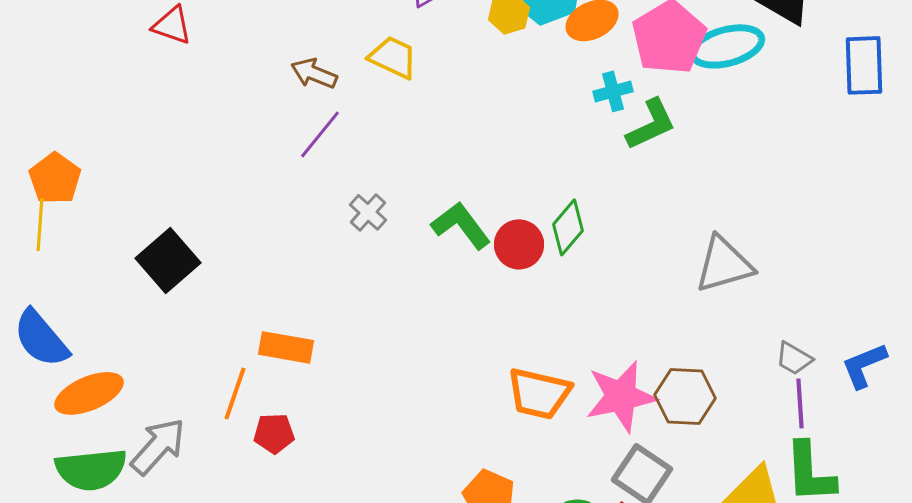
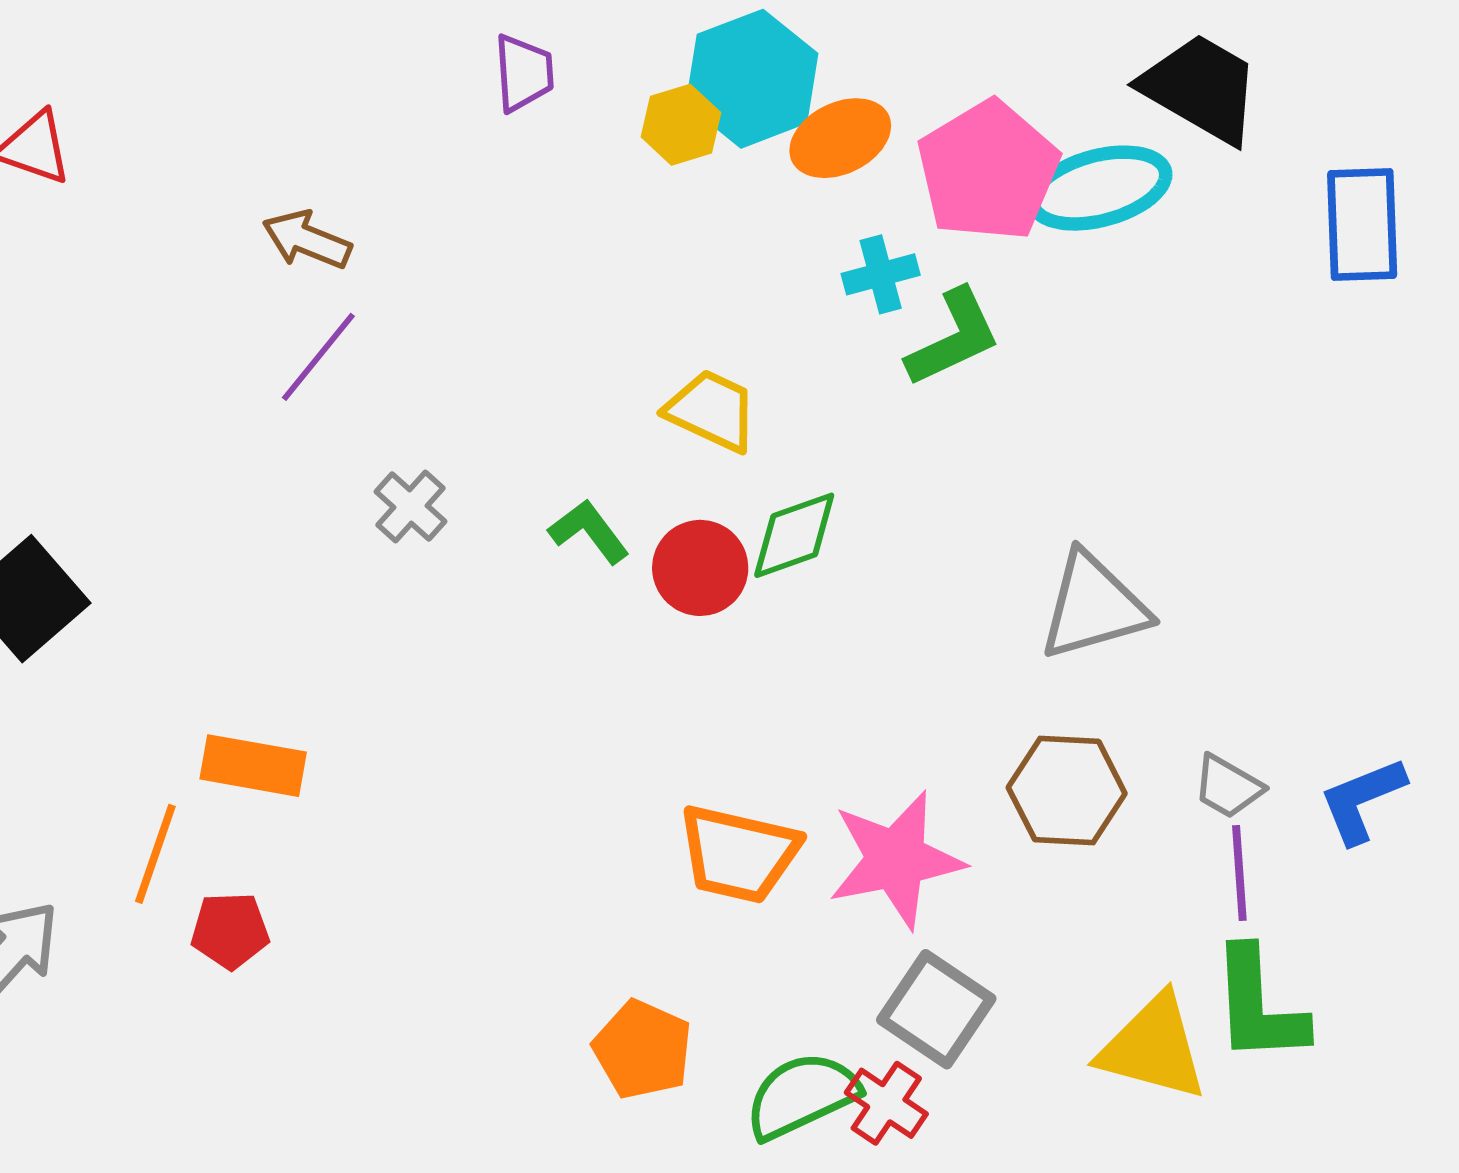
yellow trapezoid: (393, 57) -> (712, 411), moved
green L-shape: (461, 225) -> (589, 531), size x0.7
green diamond: (568, 227) -> (794, 535), turned 30
brown hexagon: (685, 396) -> (1067, 790), moved

